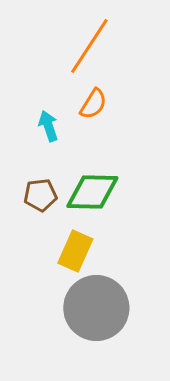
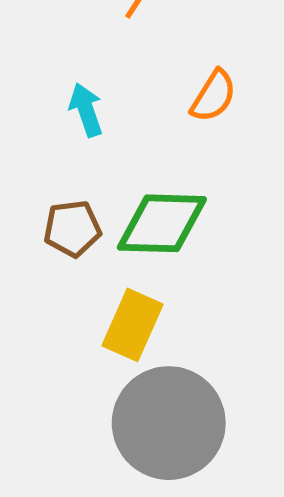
orange semicircle: (93, 104) -> (213, 96), moved

